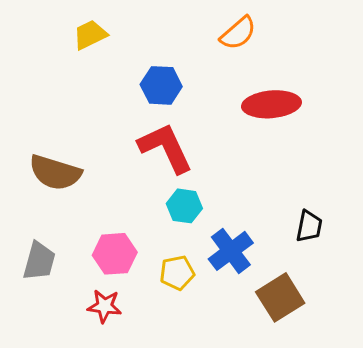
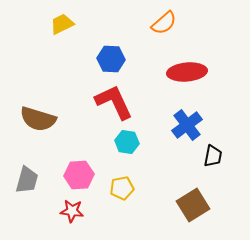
blue cross: (231, 251) -> (187, 125), moved

